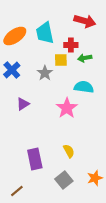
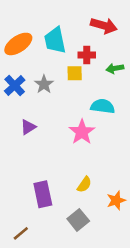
green arrow: (85, 58) -> (115, 68), moved
gray star: (45, 73) -> (44, 84), moved
yellow semicircle: (69, 151) -> (84, 184), turned 64
orange star: (95, 178) -> (116, 200), moved

